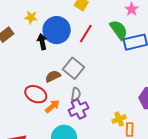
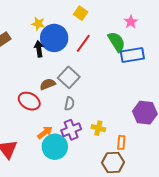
yellow star: (31, 17) -> (38, 24), moved
orange arrow: (52, 106) -> (45, 132), moved
purple cross: (79, 109) -> (71, 130), moved
yellow cross: (119, 119) -> (98, 128), moved, turned 32

